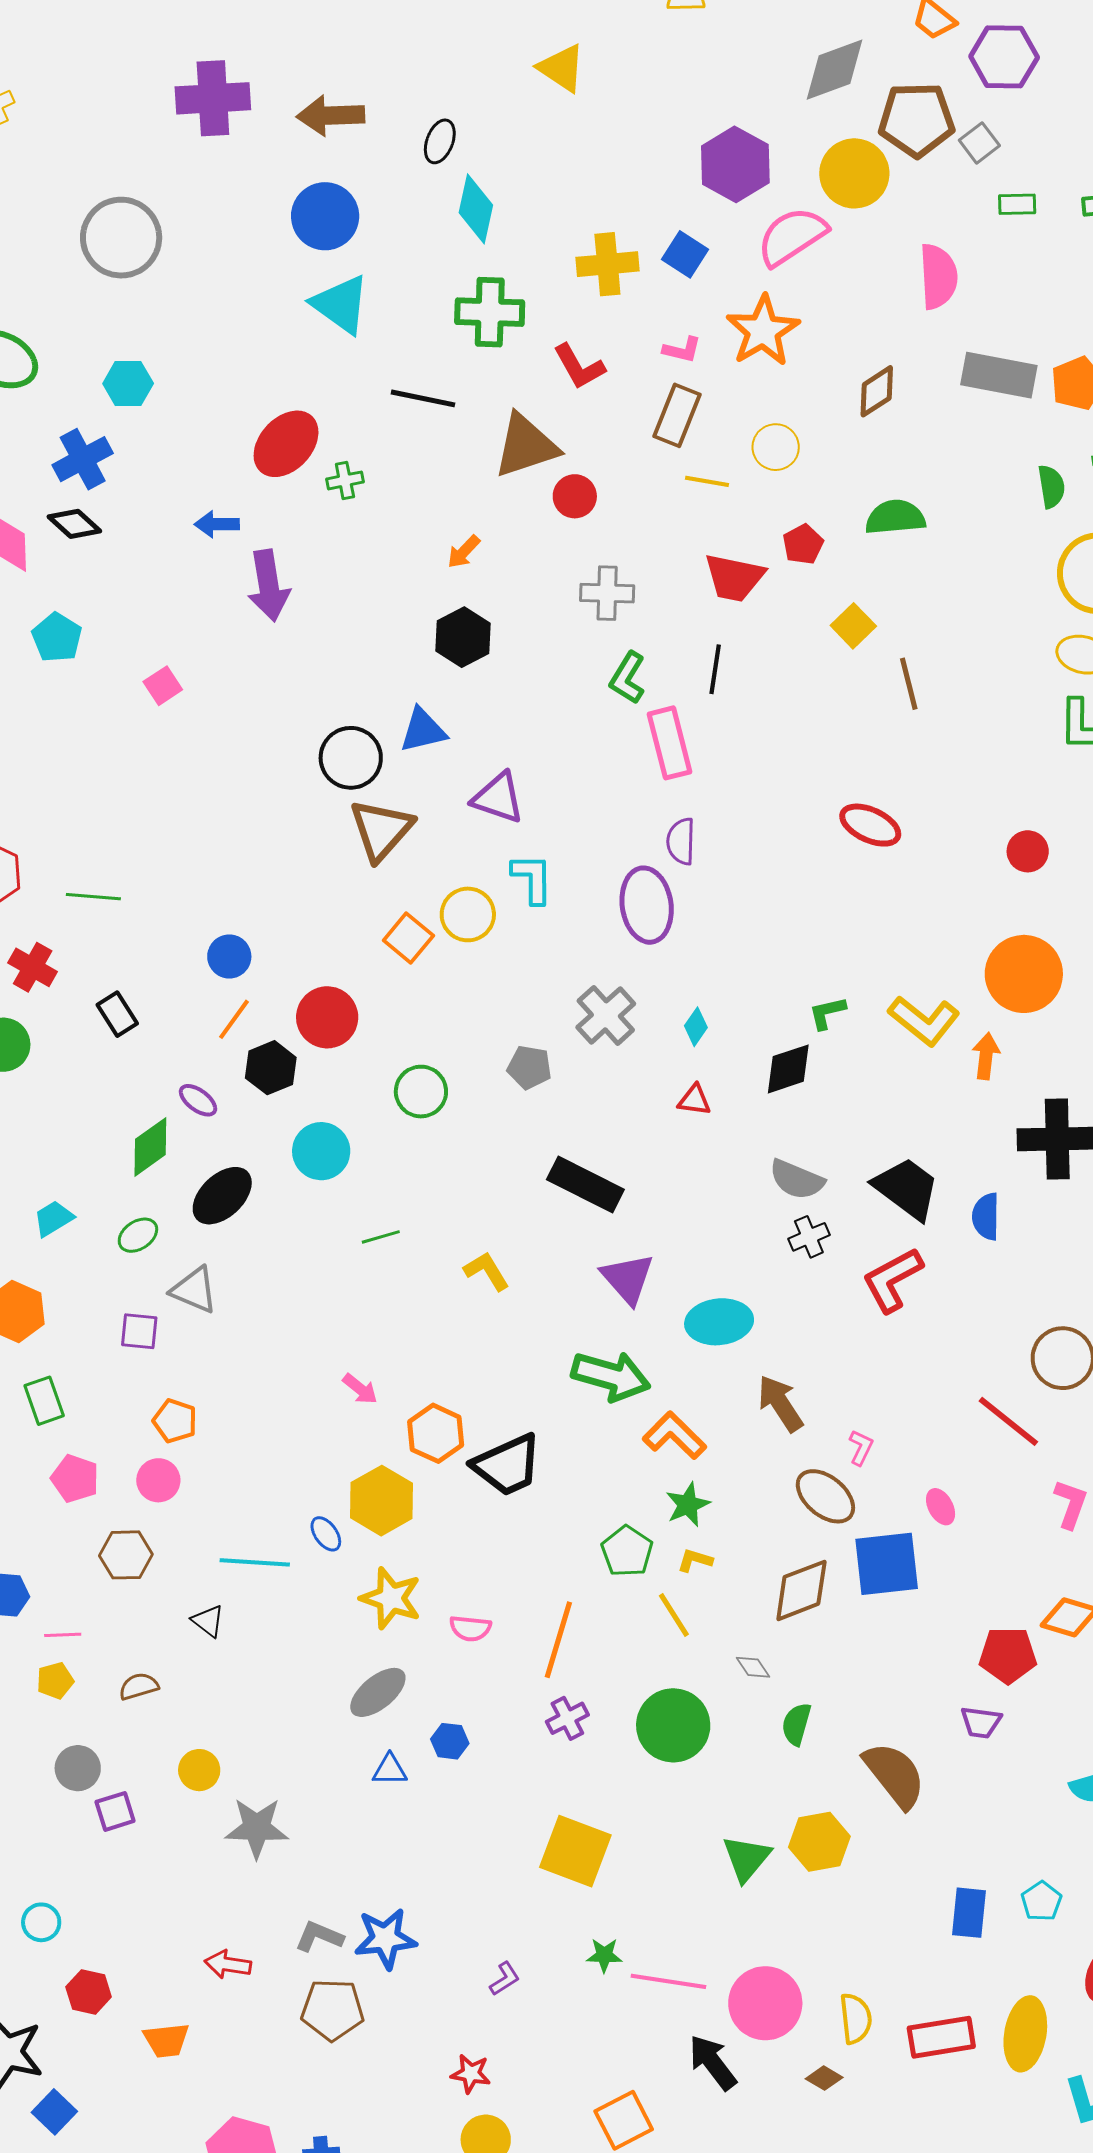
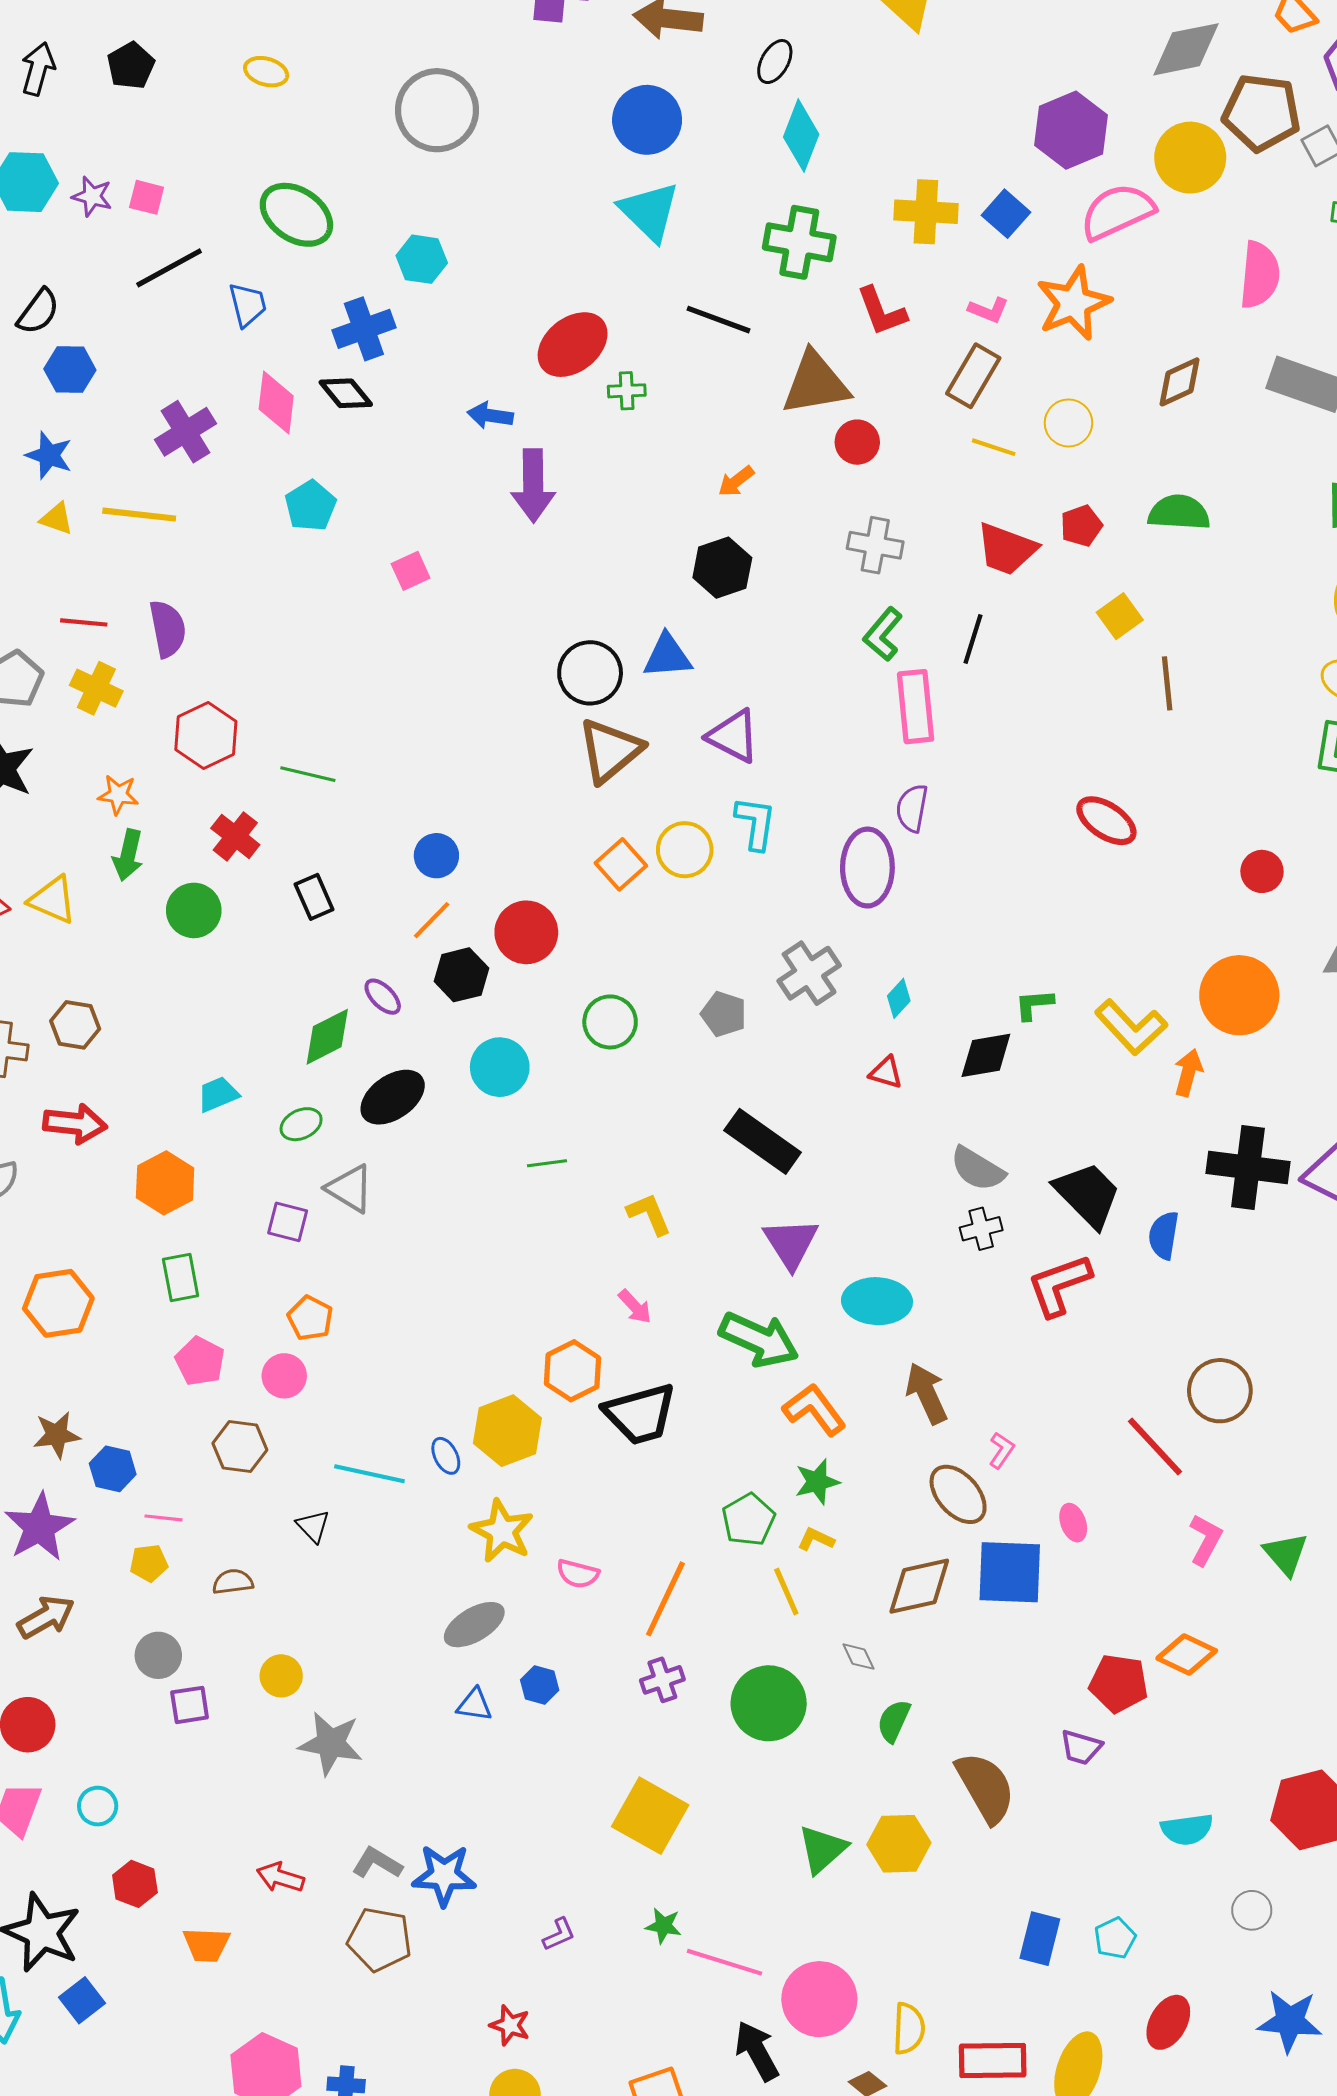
pink arrow: (360, 1389) -> (635, 1307), moved

